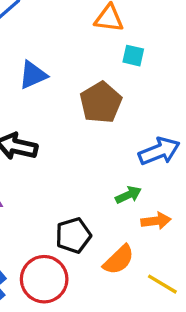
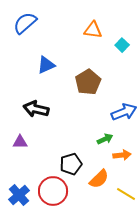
cyan square: (133, 56) -> (122, 45), moved, turned 32

